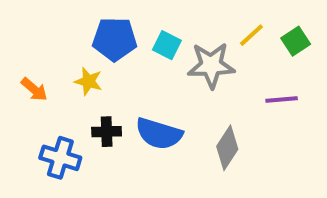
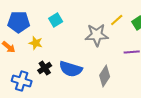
blue pentagon: (115, 39) -> (19, 22), moved
cyan square: (167, 45) -> (56, 20), moved, turned 32
black cross: (107, 132) -> (45, 68), turned -32

